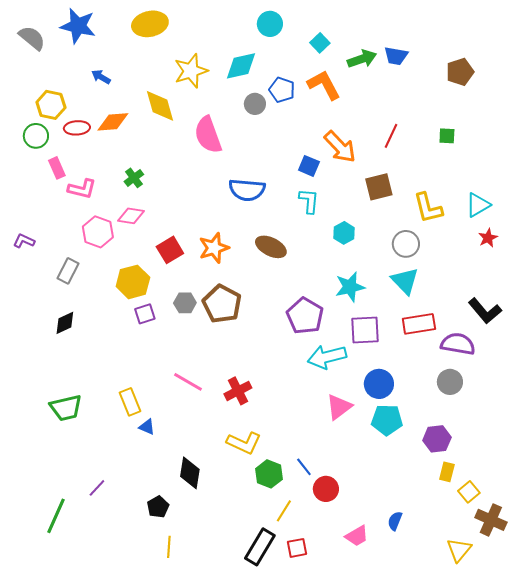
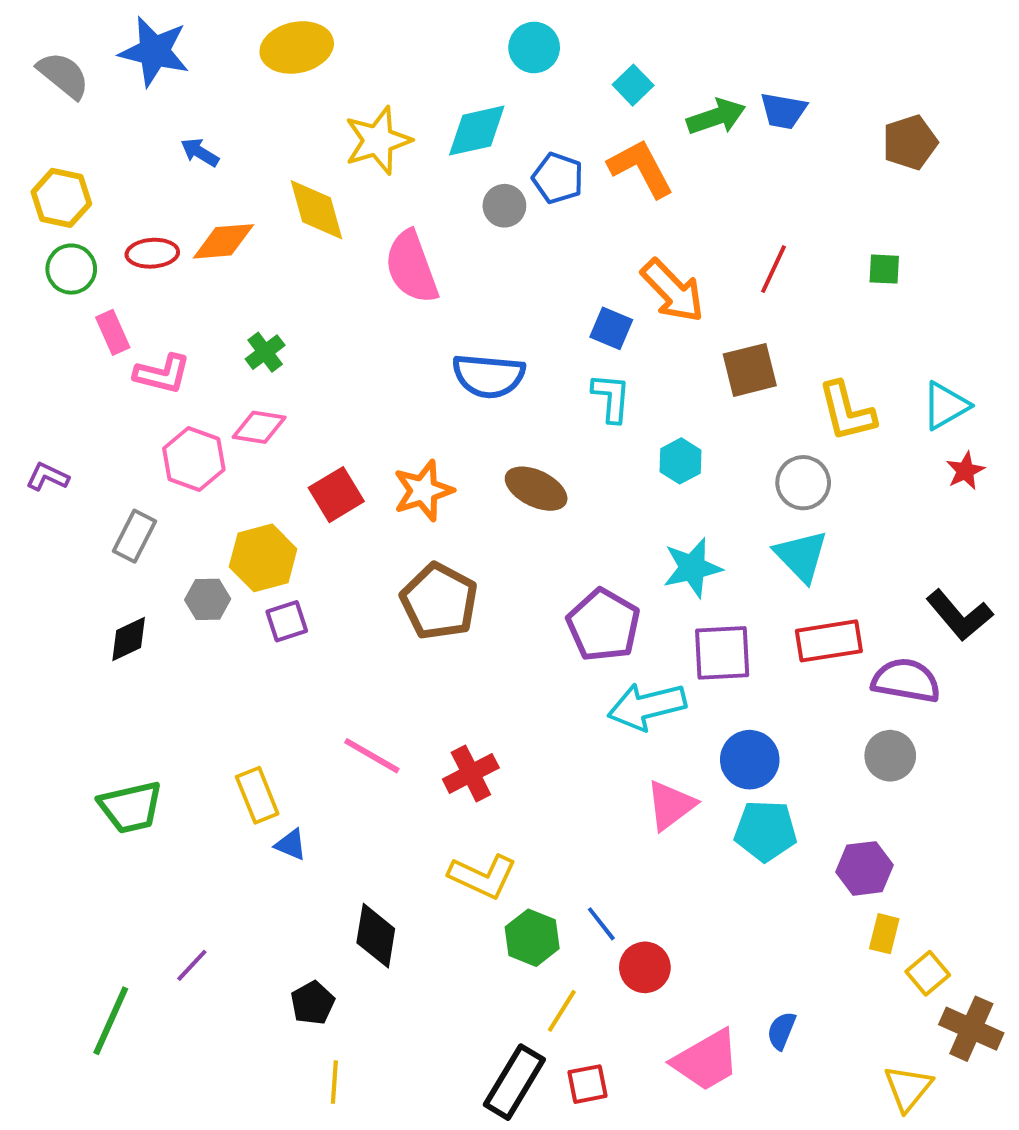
yellow hexagon: (51, 105) -> (61, 198), moved
gray hexagon: (185, 303) -> (208, 599), moved
pink trapezoid: (357, 536) -> (706, 1060), size x1.5

